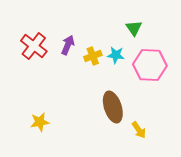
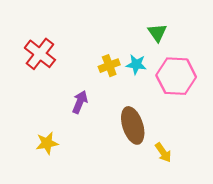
purple arrow: (68, 45) -> (80, 102), moved

